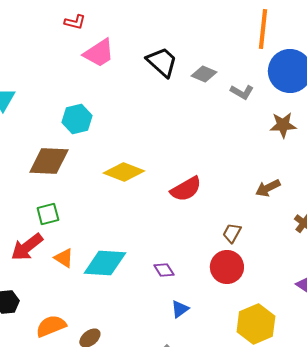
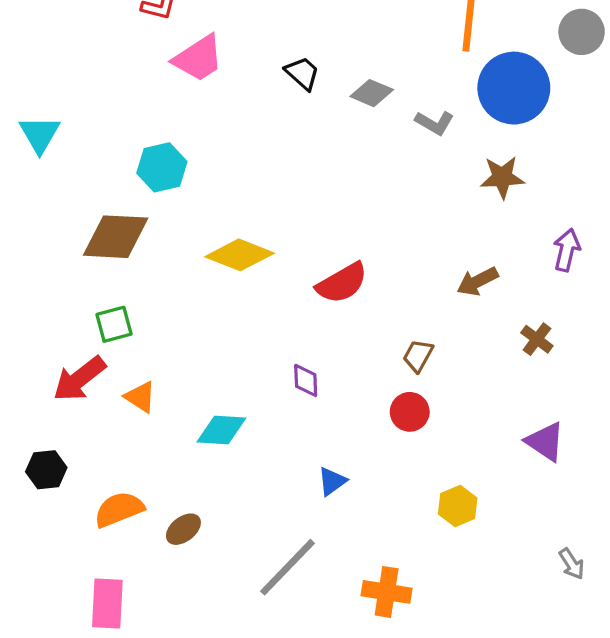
black trapezoid: (162, 62) -> (302, 73), size x0.7
cyan diamond: (105, 263) -> (221, 430), moved, size x0.7
red circle: (227, 267) -> (410, 412), size x0.7
purple diamond: (164, 270) -> (306, 380), moved, turned 30
yellow hexagon: (256, 324) -> (458, 506), size x0.6

